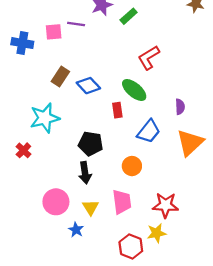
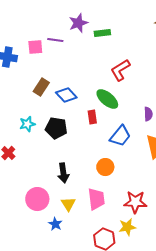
green rectangle: (129, 16) -> (102, 33), turned 35
cyan star: (45, 118) -> (27, 124), size x0.6
black pentagon: (91, 144) -> (56, 128), moved

